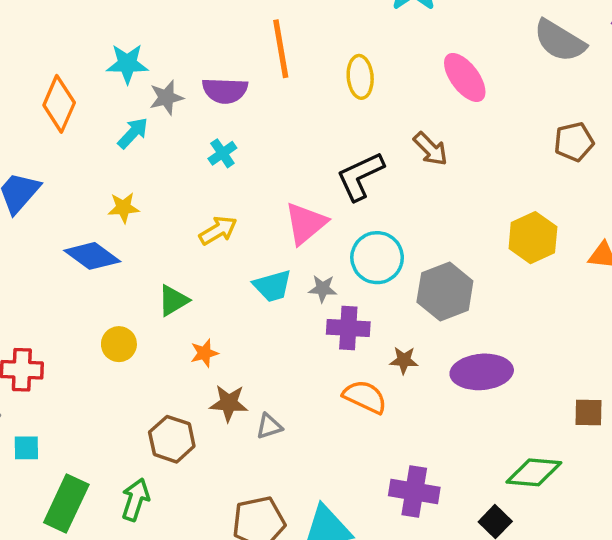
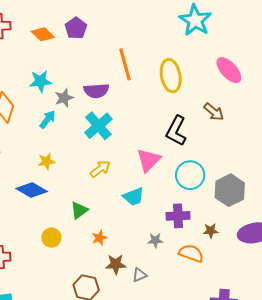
yellow ellipse: (360, 77) -> (171, 76), size x1.4
cyan cross: (222, 153) -> (98, 126), size x1.8
black L-shape: (360, 176) -> (176, 131), turned -32
gray star: (323, 289) -> (155, 240), moved

